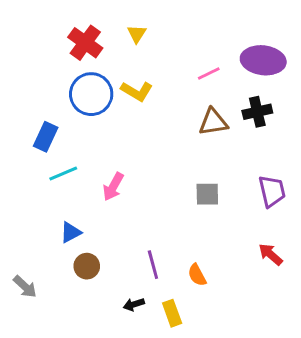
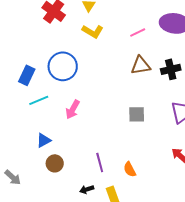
yellow L-shape: (137, 91) -> (93, 31), moved
blue circle: (91, 94) -> (63, 66), moved
black cross: (257, 112) -> (171, 69), moved

